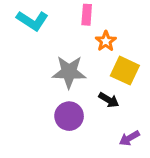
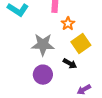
yellow square: (125, 71) -> (81, 44), turned 30

